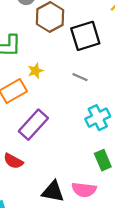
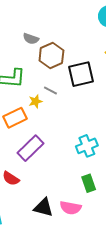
gray line: (80, 77) -> (50, 91), moved

